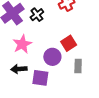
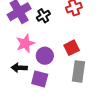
purple circle: (52, 57) -> (45, 56), moved
gray rectangle: (78, 66) -> (78, 71), size x1.5

